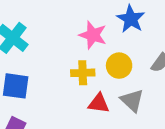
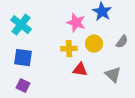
gray triangle: (132, 101) -> (113, 75), moved

